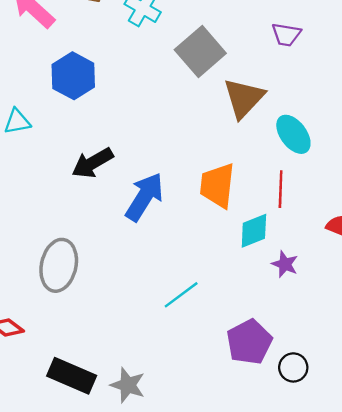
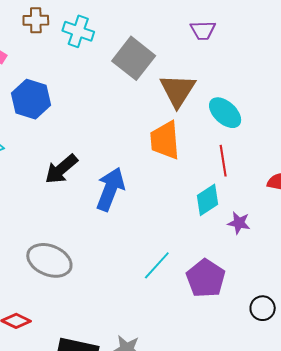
orange trapezoid: (217, 185) -> (165, 140), moved
gray ellipse: (59, 265) -> (49, 260), turned -69
purple pentagon: (249, 342) -> (206, 278), moved

